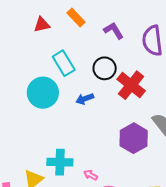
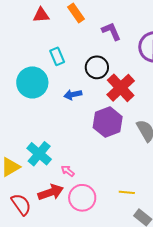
cyan rectangle: (64, 63) -> (57, 56), size x0.7
purple hexagon: (134, 138) -> (108, 122), moved
cyan cross: (60, 162) -> (39, 154), turned 30

